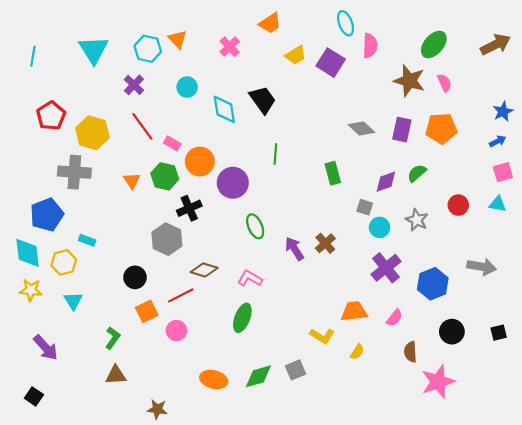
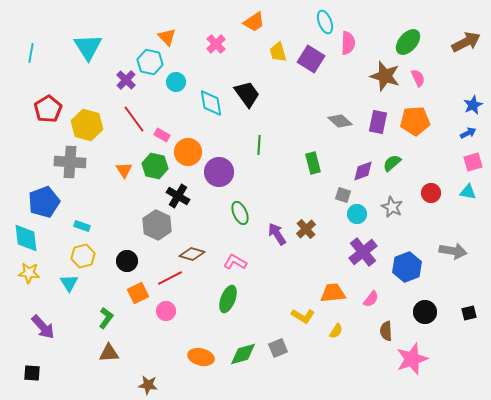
cyan hexagon: (148, 49) -> (150, 62), moved
yellow trapezoid: (296, 55) -> (278, 52), turned 105
black cross: (189, 208) -> (178, 196), turned -35
yellow hexagon: (64, 262) -> (83, 256), moved
black square: (34, 396) -> (32, 373), turned -30

